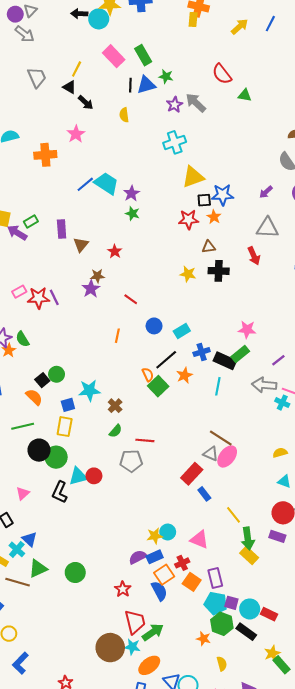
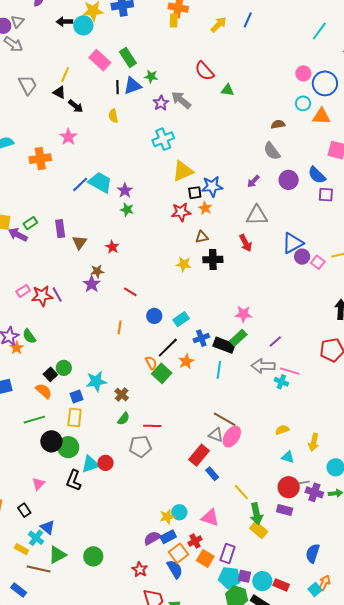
purple rectangle: (215, 578) -> (228, 553), turned 36

